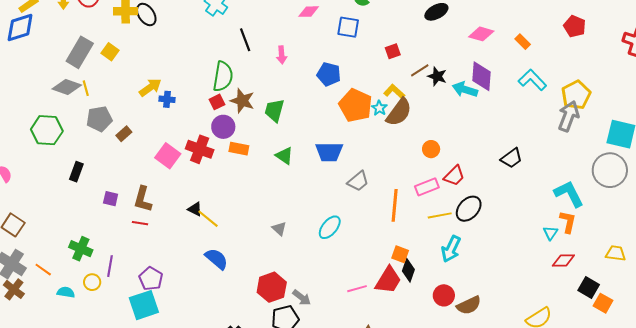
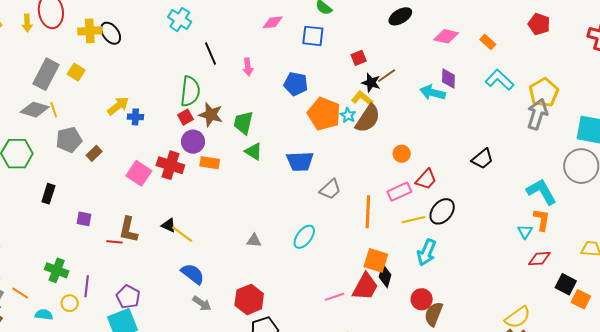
black star: (437, 76) -> (371, 83), moved
purple diamond: (482, 76) -> (448, 79), size x0.7
green triangle: (284, 156) -> (254, 151), moved
brown L-shape: (143, 199) -> (128, 230), moved
gray triangle: (279, 229) -> (254, 241), turned -35
orange square: (400, 254) -> (376, 260), size x1.4
gray arrow: (302, 298) -> (202, 303), moved
brown semicircle: (469, 305) -> (434, 314), moved, turned 140

